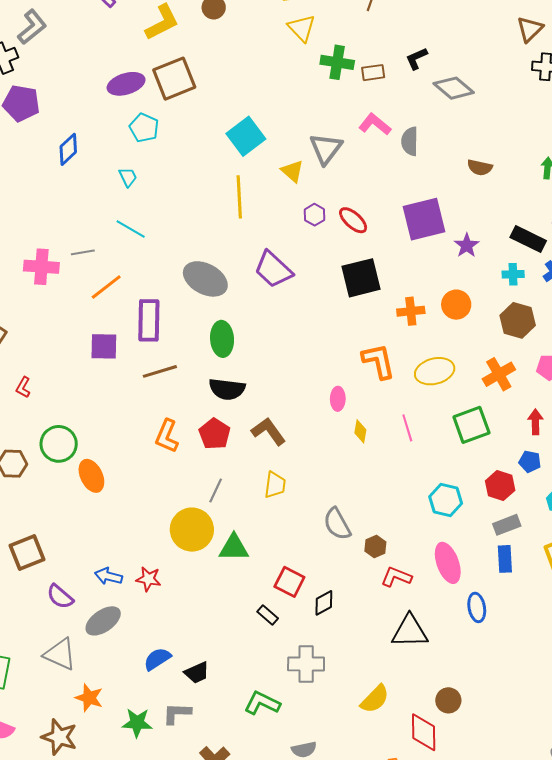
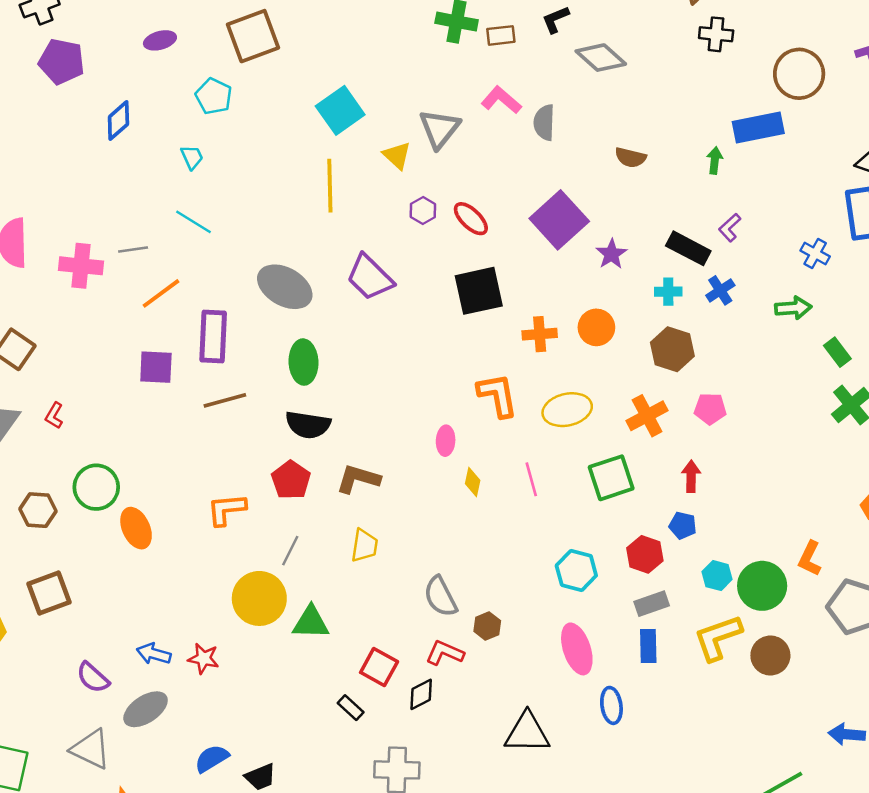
purple ellipse: (126, 84) -> (160, 40), moved, size x0.7
purple square: (424, 219) -> (559, 220), turned -30
brown L-shape: (268, 431) -> (358, 479), turned -39
orange L-shape: (167, 436) -> (226, 509), moved, turned 60
brown square: (27, 553) -> (49, 593), moved
red L-shape: (396, 577) -> (445, 653), moved

